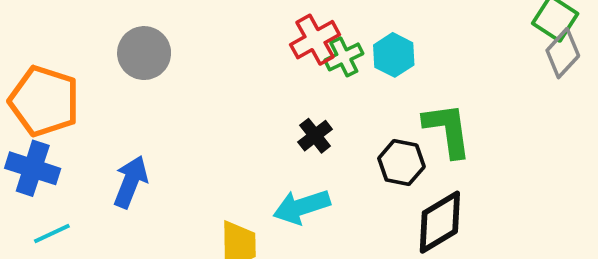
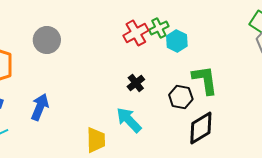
green cross: (344, 57) -> (159, 28), moved
cyan arrow: (302, 207) -> (129, 120), turned 64

